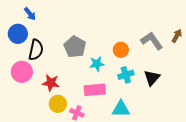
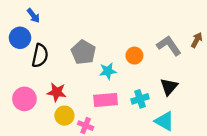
pink circle: (22, 72) -> (24, 99), moved
cyan cross: (126, 75) -> (140, 99), moved
cyan triangle: (121, 109) -> (164, 121), moved, turned 30

